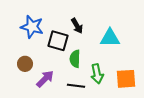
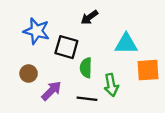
black arrow: (77, 26) -> (89, 17), moved, turned 84
orange square: (126, 79) -> (148, 70), moved

